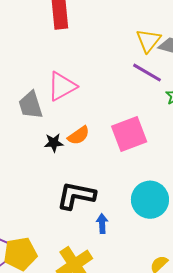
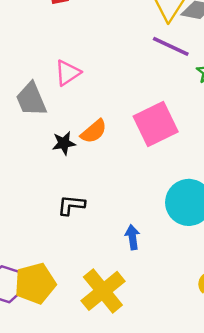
pink triangle: (62, 86) -> (68, 73), size x0.7
black L-shape: (76, 196) -> (71, 205), moved, size x0.6

